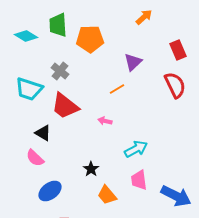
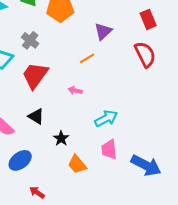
red trapezoid: (65, 106) -> (35, 75), turned 88
black triangle: (43, 133) -> (36, 116), moved

